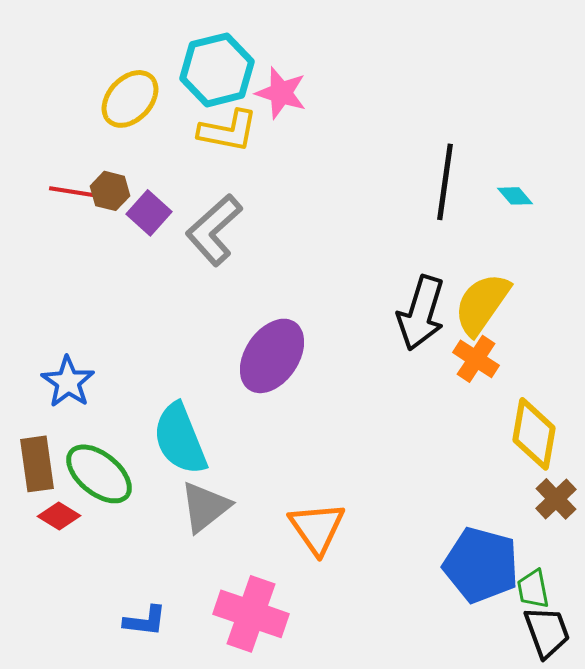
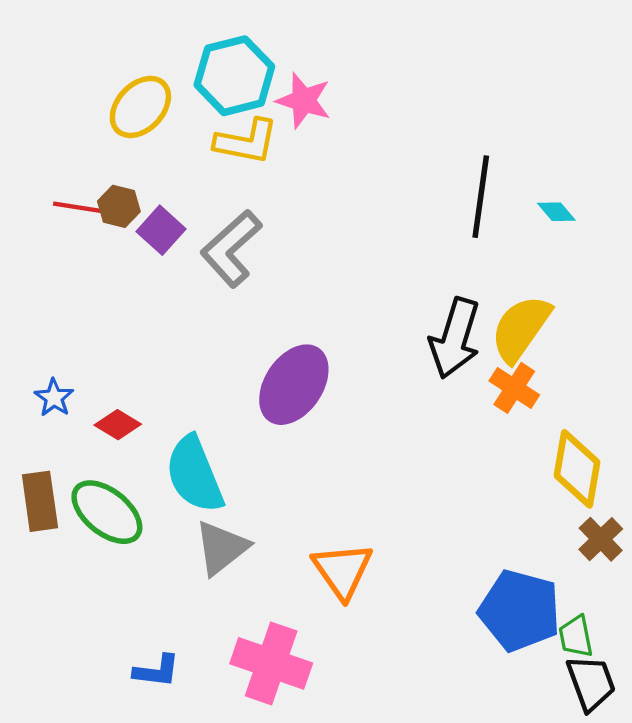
blue star: (68, 382) -> (54, 398), moved, size x0.7
red diamond: (59, 516) -> (118, 425), moved

